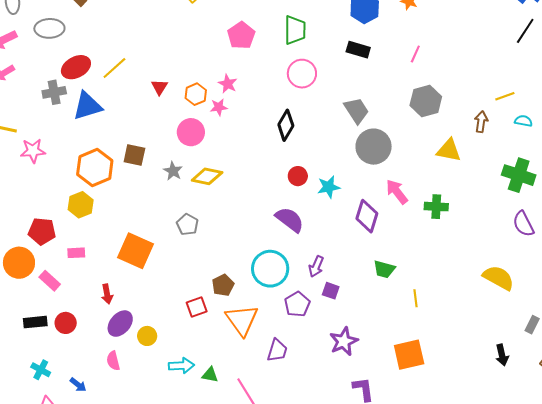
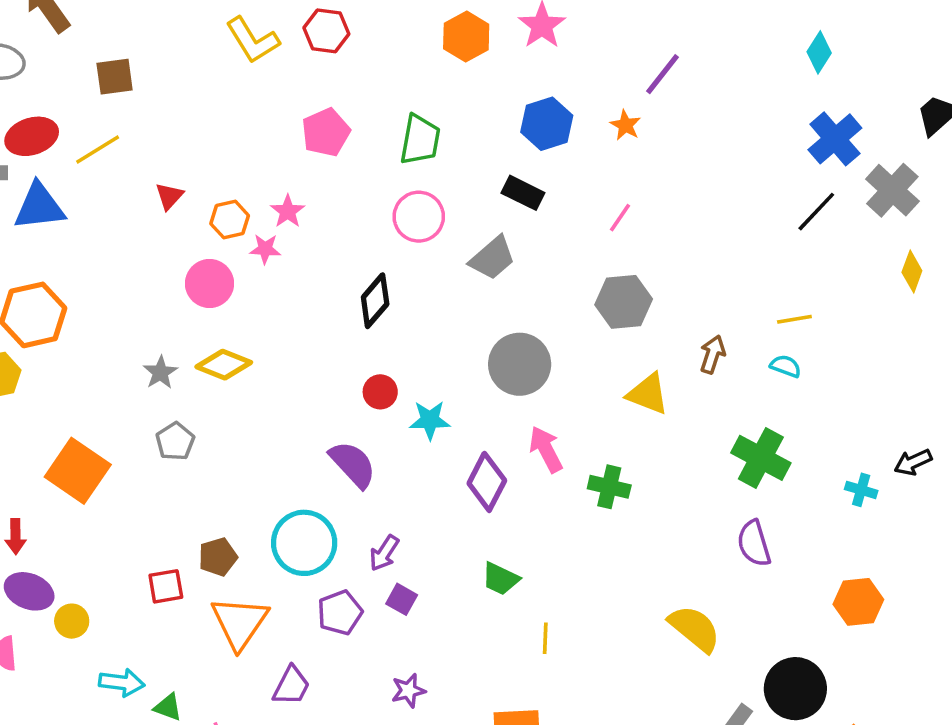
yellow line: (505, 96) -> (794, 319), moved
gray trapezoid: (356, 110) -> (492, 258), moved, turned 72
brown square: (134, 155) -> (115, 77), moved, turned -30
gray star: (173, 171) -> (160, 373), moved
purple ellipse: (120, 324) -> (29, 591), turned 60
purple star: (344, 341) -> (408, 691), size x0.7

